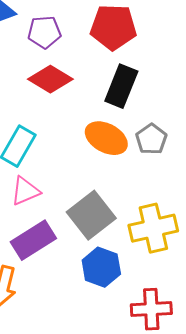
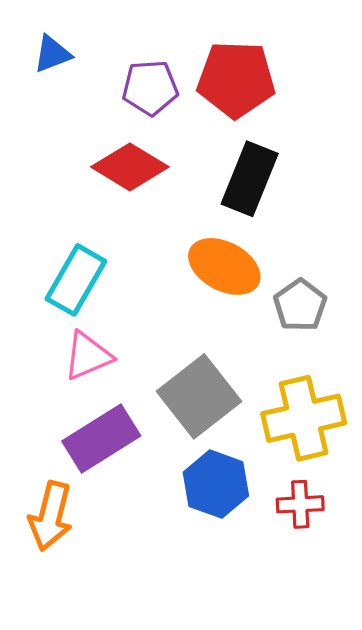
purple pentagon: (44, 32) -> (150, 88), moved
gray pentagon: (151, 139) -> (300, 305), moved
red cross: (151, 309) -> (300, 504), moved, size x0.7

